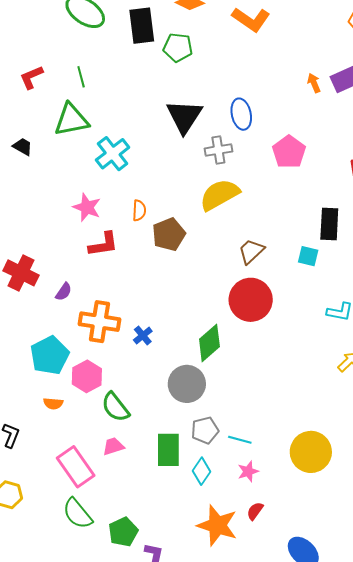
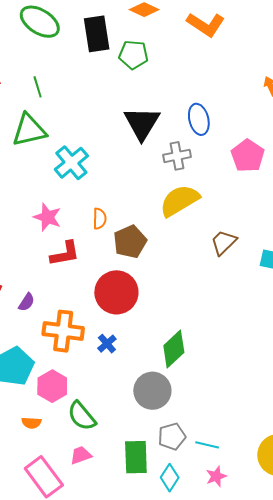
brown trapezoid: (251, 251) -> (224, 242), moved
red circle: (251, 300) -> (116, 292), moved
orange semicircle: (53, 403) -> (31, 423), moved

